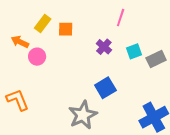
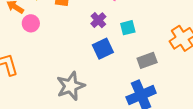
gray rectangle: (156, 59) -> (147, 60), moved
blue square: (105, 88) -> (103, 49), moved

